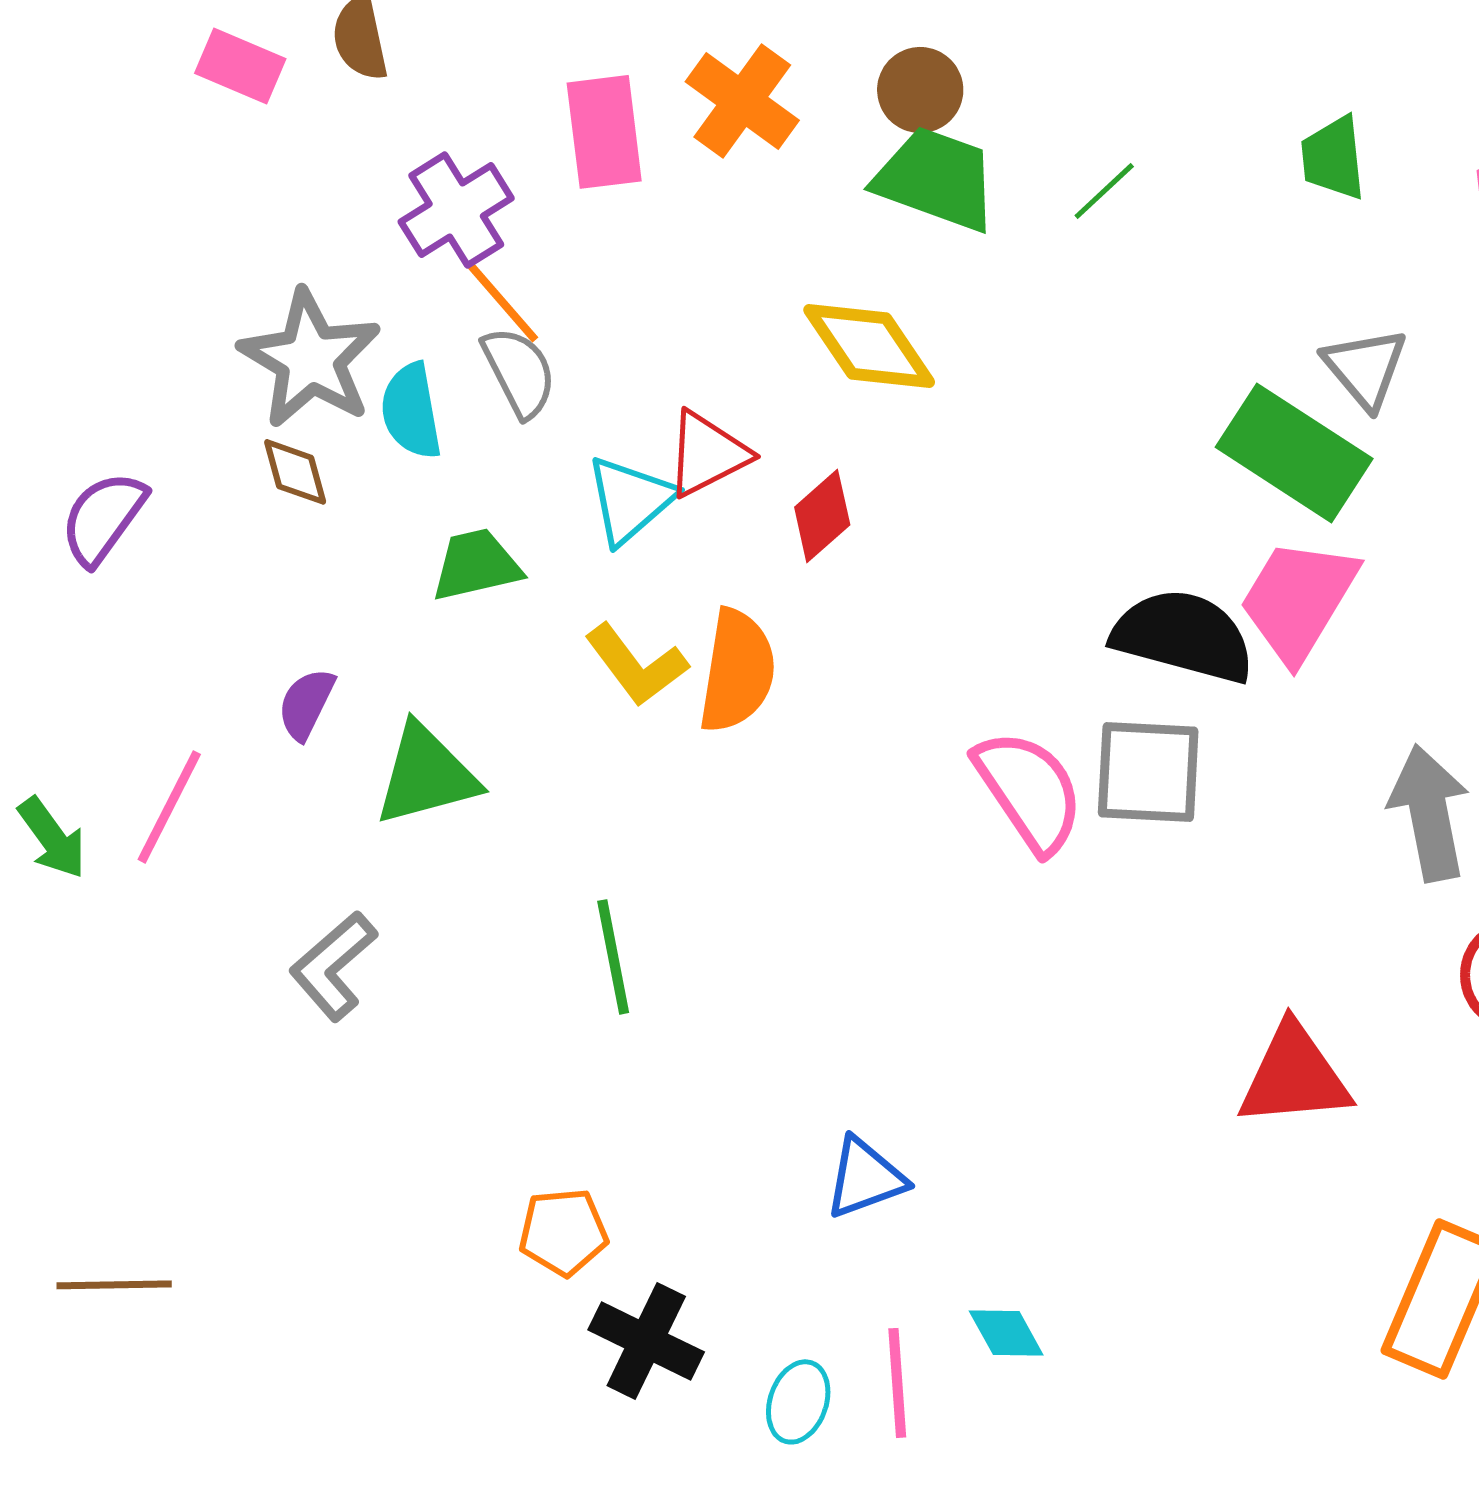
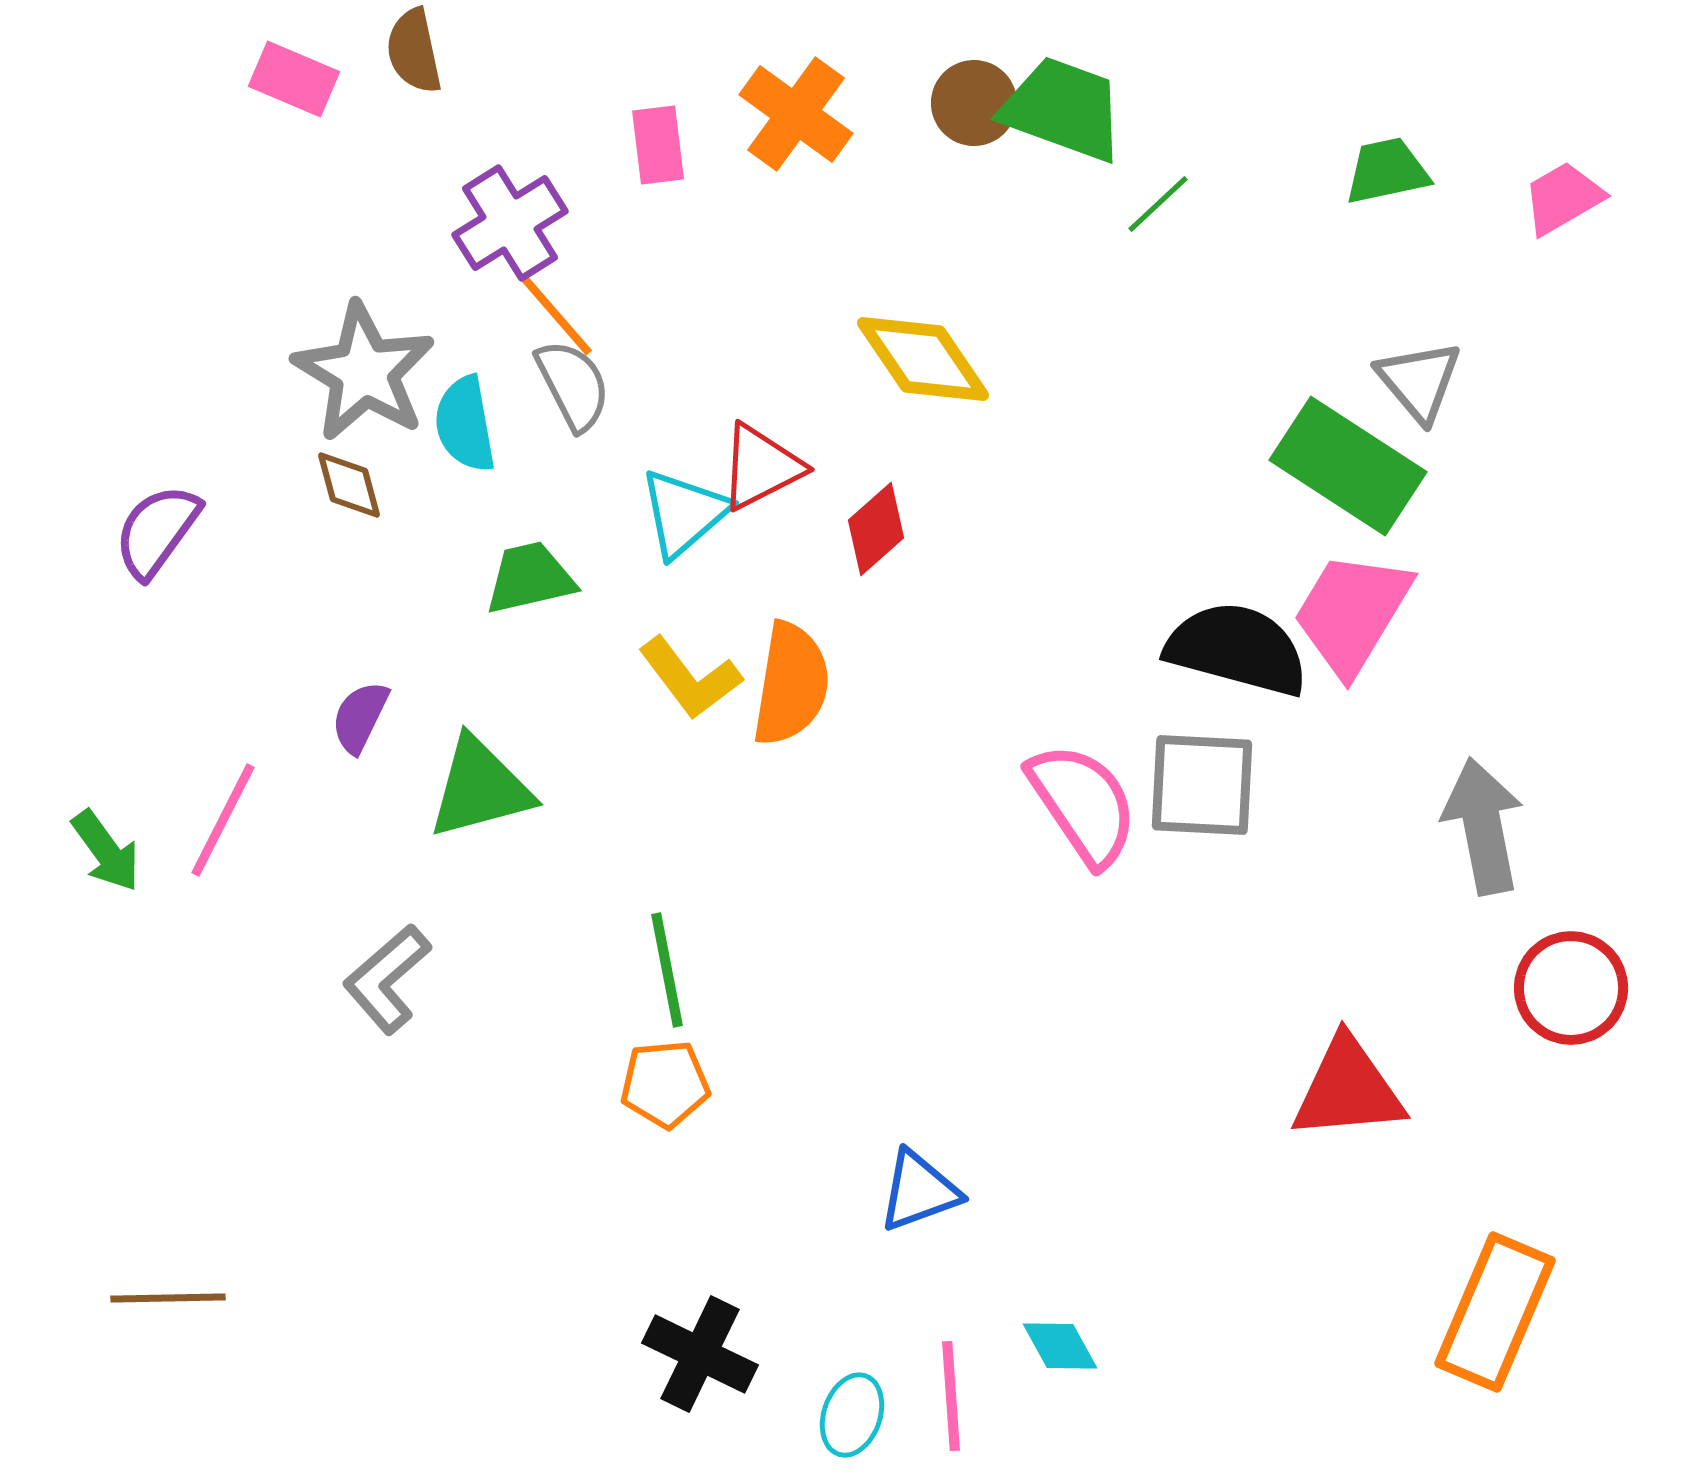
pink rectangle: (604, 132) -> (658, 145), size x0.7
green trapezoid: (1333, 158) -> (1387, 171), turned 84
green trapezoid: (936, 179) -> (1063, 109), moved
orange pentagon: (563, 1232) -> (665, 1084), moved

